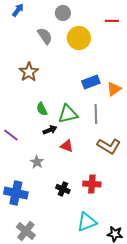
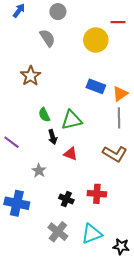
gray circle: (63, 13) -> (58, 12), moved
yellow circle: (79, 38) -> (96, 40), moved
blue rectangle: (91, 82) -> (96, 86), turned 42
gray line: (96, 114) -> (119, 118), moved
black arrow: (50, 130) -> (53, 137), turned 96
gray cross: (26, 231) -> (58, 232), moved

